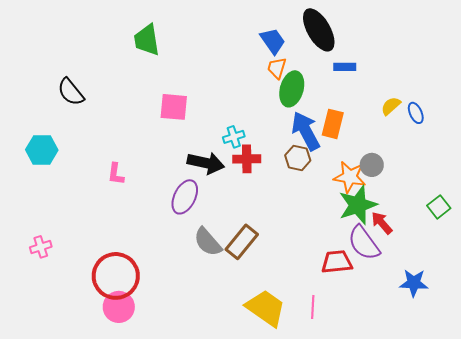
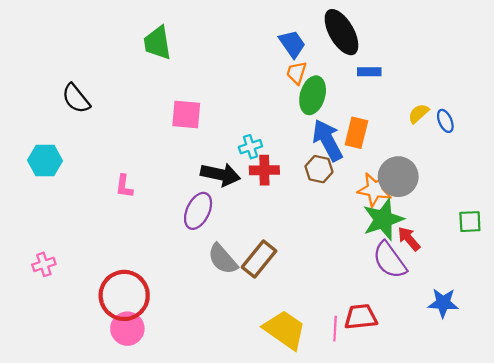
gray circle: (372, 165) -> (398, 177), size x1.6
green square: (439, 207) -> (470, 222), turned 35
red trapezoid: (337, 262) -> (361, 317), moved

